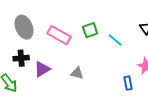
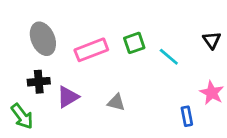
pink rectangle: (59, 35) -> (91, 50), turned -50

